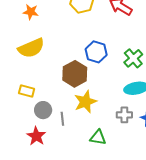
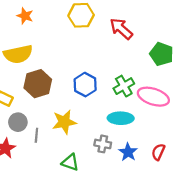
blue hexagon: (96, 52) -> (85, 85), moved
brown hexagon: (75, 74) -> (38, 84), moved

